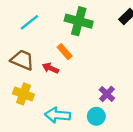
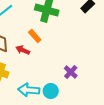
cyan circle: (96, 116) -> (51, 91), moved

